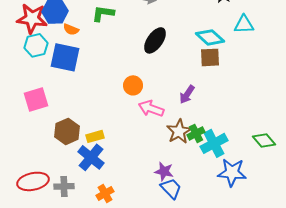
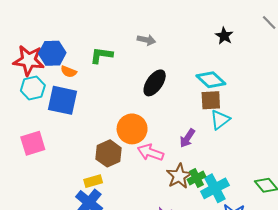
cyan triangle: (244, 24) -> (220, 120), moved, turned -35
orange circle: (133, 85) -> (132, 129), size x1.5
brown hexagon: (67, 131) -> (109, 153), moved

